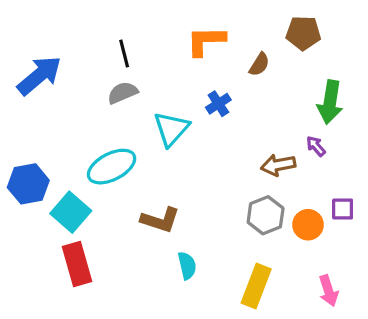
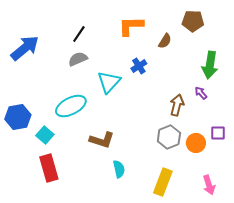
black line: (124, 53) -> (79, 34), turned 48
brown arrow: (278, 165) -> (177, 105), turned 115
cyan square: (71, 212) -> (45, 135), size x0.7

